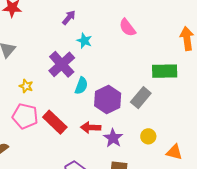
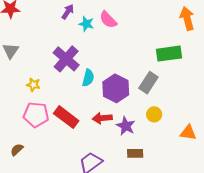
pink semicircle: (127, 28) -> (108, 20), moved
cyan star: (84, 41) -> (86, 24), moved
yellow circle: (148, 136) -> (154, 114), moved

